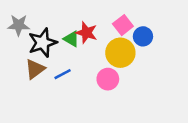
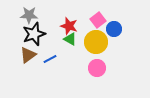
gray star: (19, 25) -> (29, 15), moved
green triangle: (71, 39) -> (70, 39), moved
pink circle: (108, 79) -> (97, 68), moved

